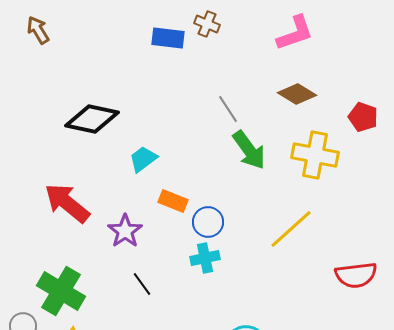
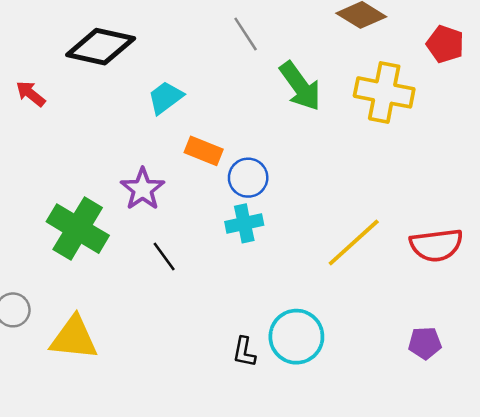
gray line: (228, 109) -> (246, 34), moved
red arrow: (67, 203) -> (31, 94), moved, size x0.5
yellow line: (291, 229) -> (354, 243), moved
green cross: (61, 291) -> (78, 229), moved

